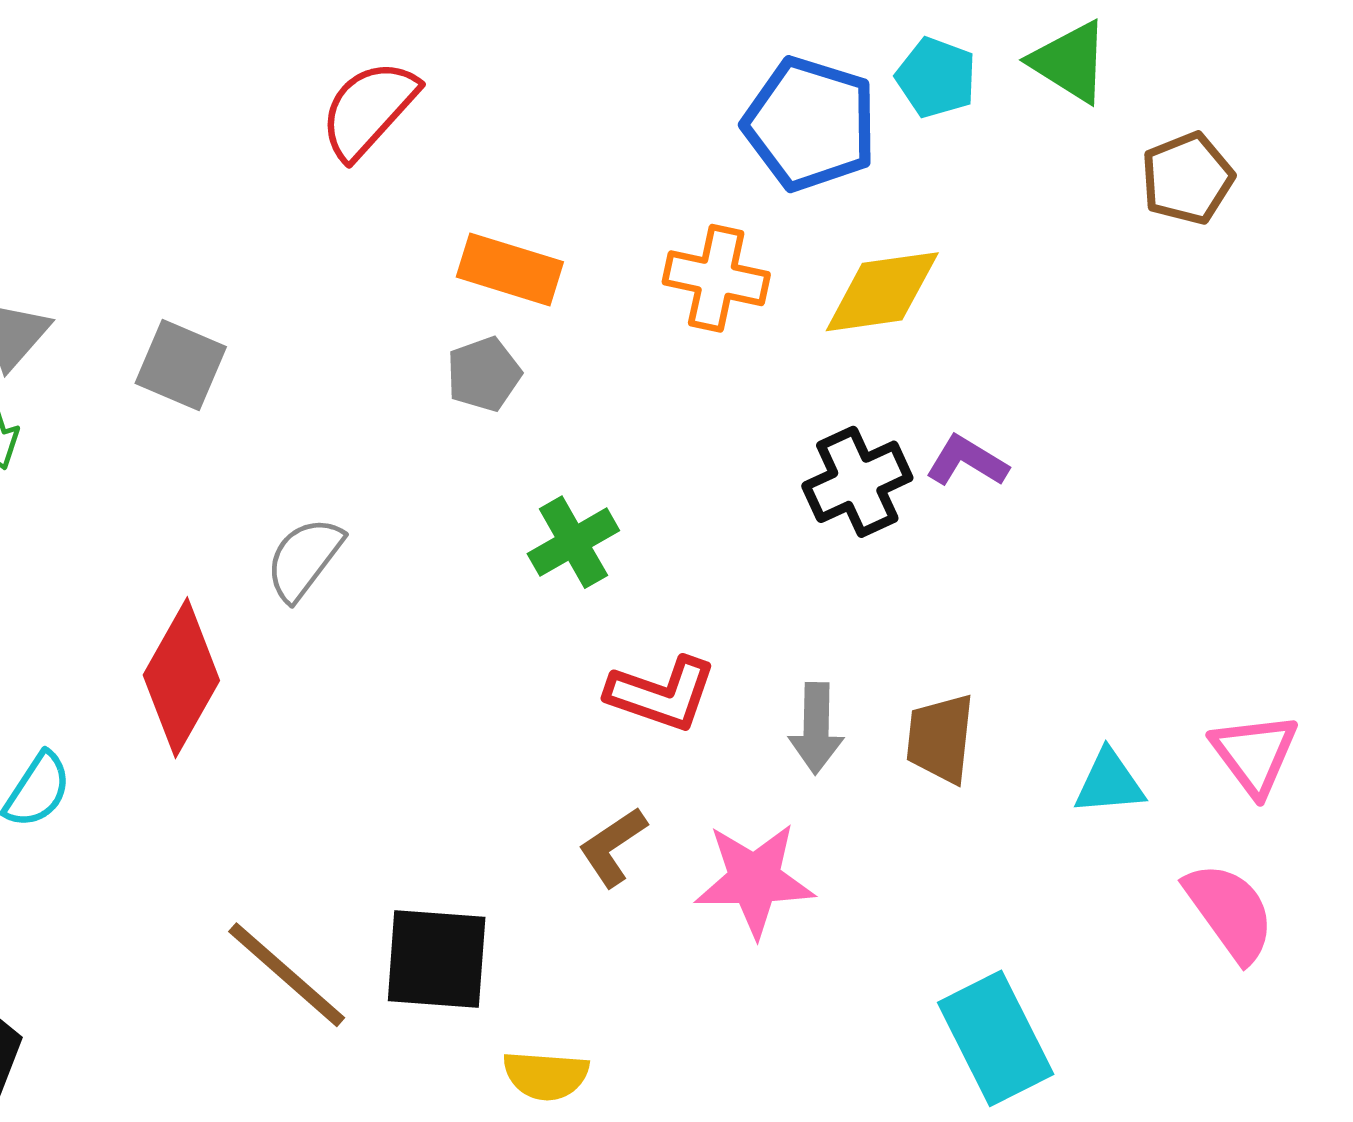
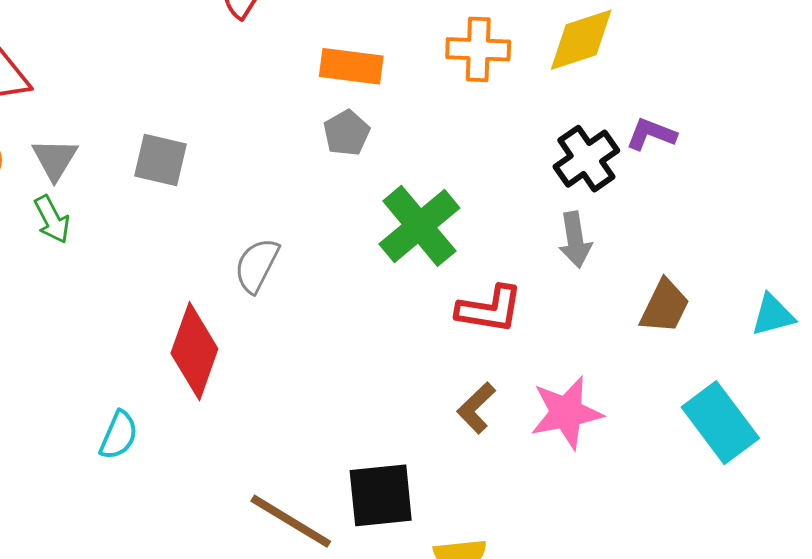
green cross: (573, 542) -> (419, 226), size x1.5
gray arrow: (816, 728) -> (575, 240), moved
brown trapezoid: (940, 738) -> (665, 306), turned -150
cyan rectangle: (996, 1038) -> (720, 423), moved

